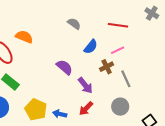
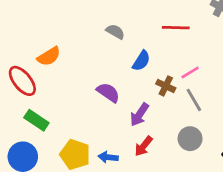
orange semicircle: (24, 37) -> (49, 56), turned 132
pink line: (118, 50) -> (190, 73), moved
brown cross: (107, 67) -> (166, 86), turned -32
purple arrow: (85, 85) -> (139, 115), turned 78

